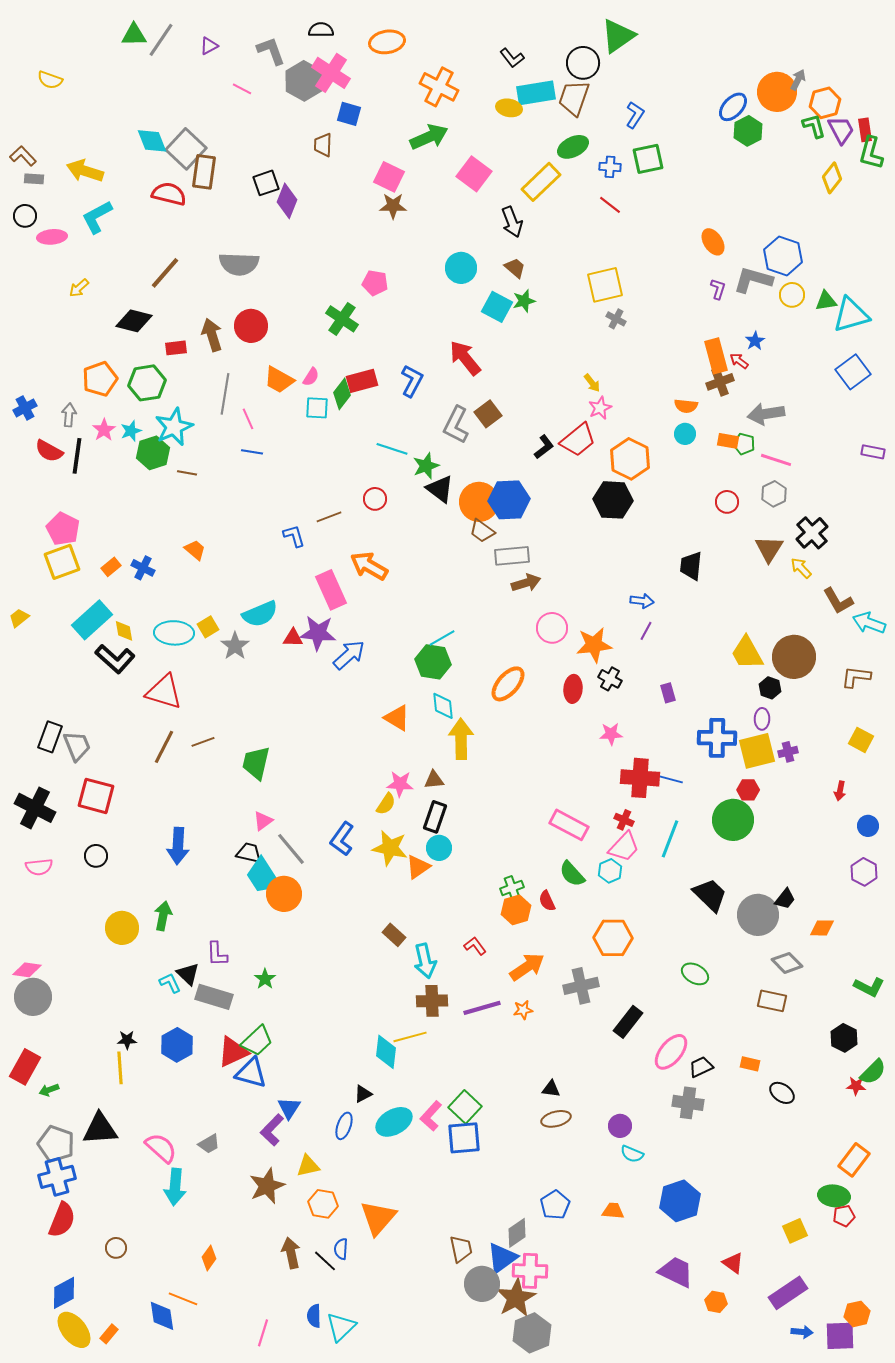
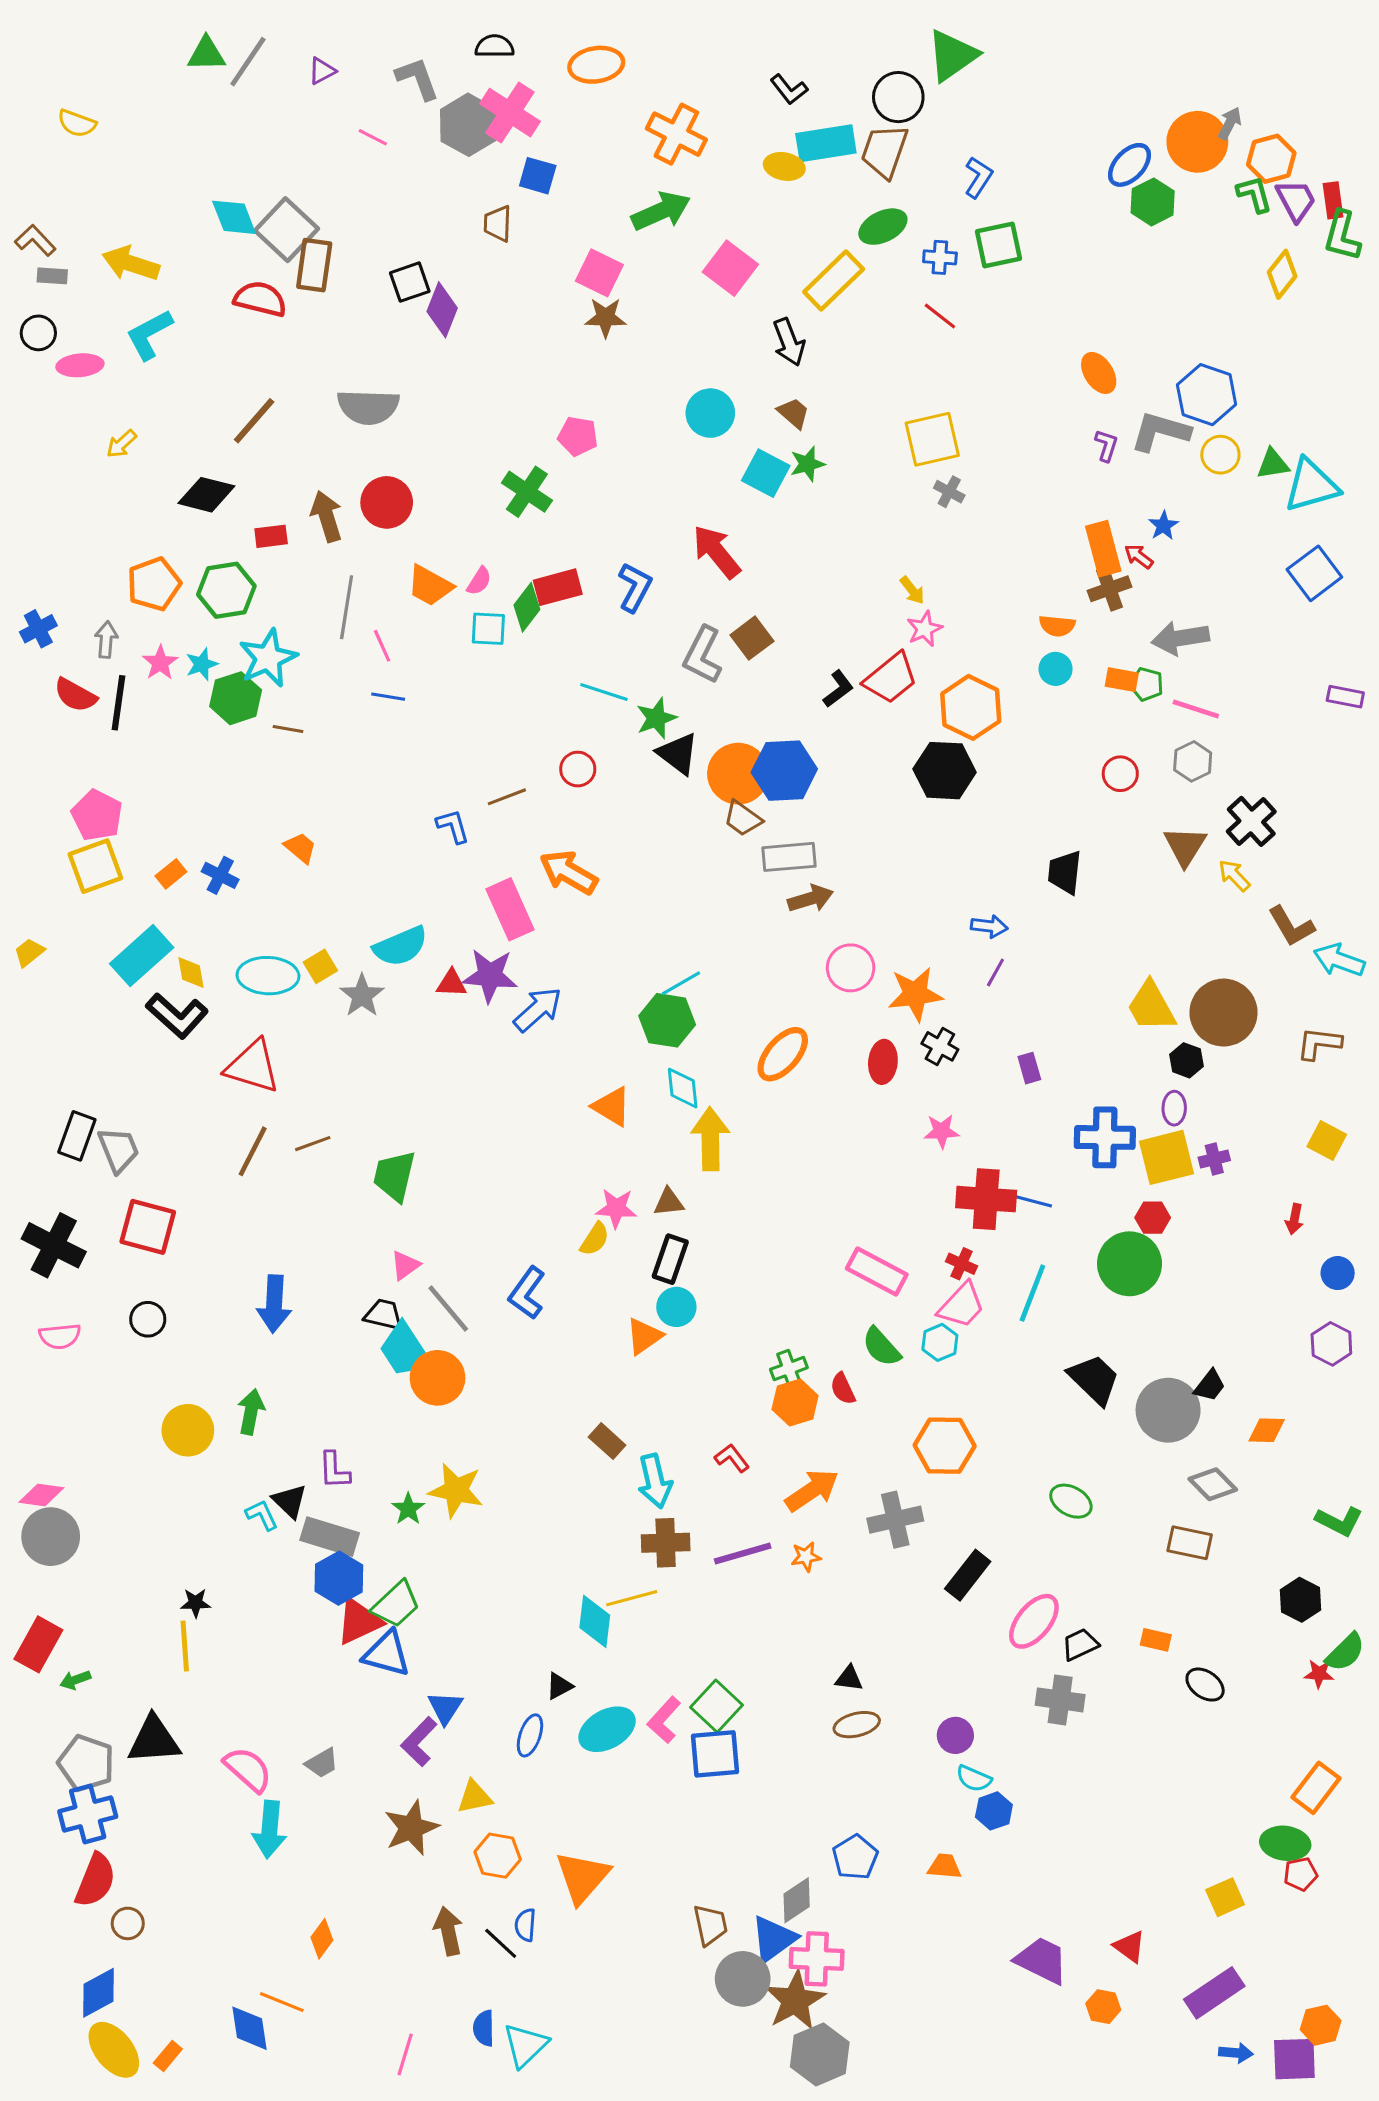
yellow star: (390, 848) -> (456, 1490), moved
blue hexagon: (177, 1045) -> (339, 1578), moved
blue hexagon: (680, 1201) -> (994, 1811), moved, size x0.6
brown circle: (116, 1248) -> (128, 1923), moved

